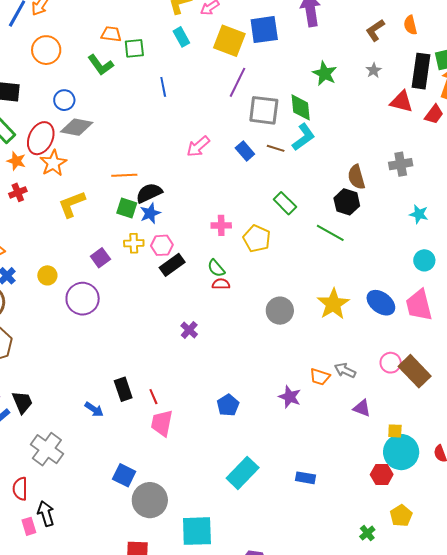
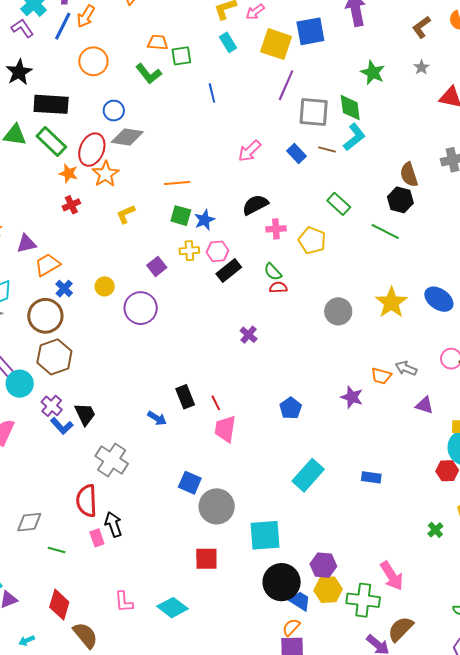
black semicircle: (149, 193) -> (255, 205), moved
yellow L-shape: (72, 204) -> (126, 214), size x0.7
red semicircle: (20, 489) -> (87, 501), size x1.4

